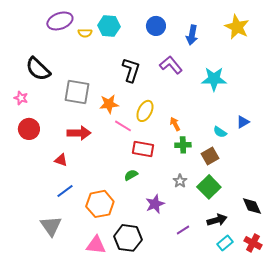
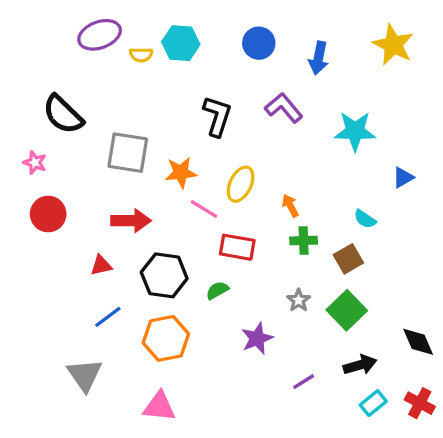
blue triangle: (243, 122) -> (403, 177), moved
red triangle: (61, 160) -> (101, 265), turned -32
black hexagon: (128, 238) -> (164, 275), moved

